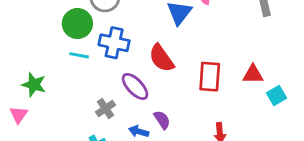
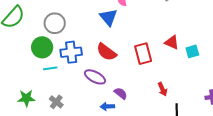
red triangle: (253, 74) -> (172, 42), turned 42
cyan square: (276, 95) -> (192, 51), turned 32
gray cross: (105, 108) -> (56, 102), moved

